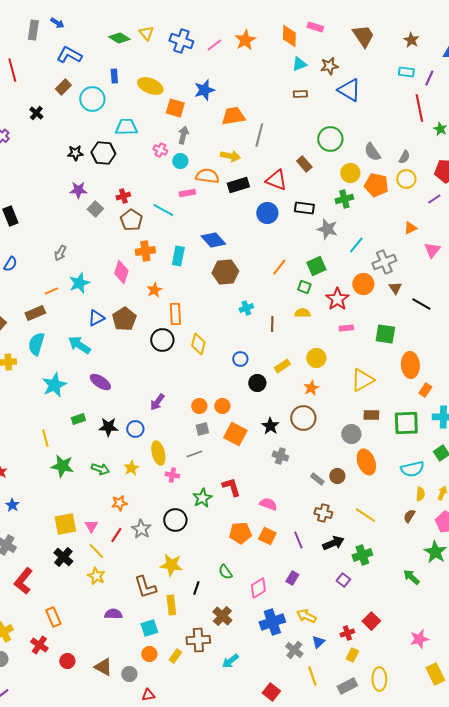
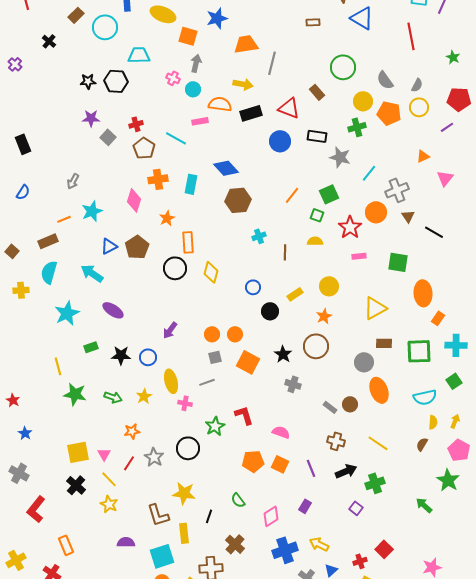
red line: (419, 108) -> (411, 36), moved
cyan square: (149, 628) -> (162, 556), size x1.4

